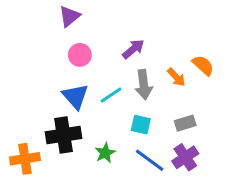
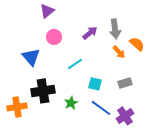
gray arrow: (144, 85) -> (115, 29), moved
blue triangle: (75, 96) -> (31, 57), moved
purple cross: (185, 157) -> (125, 116), moved

